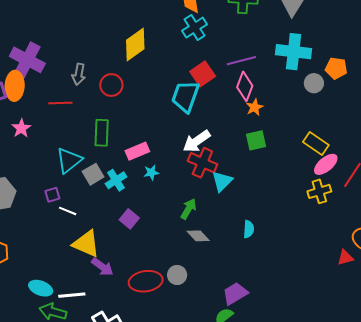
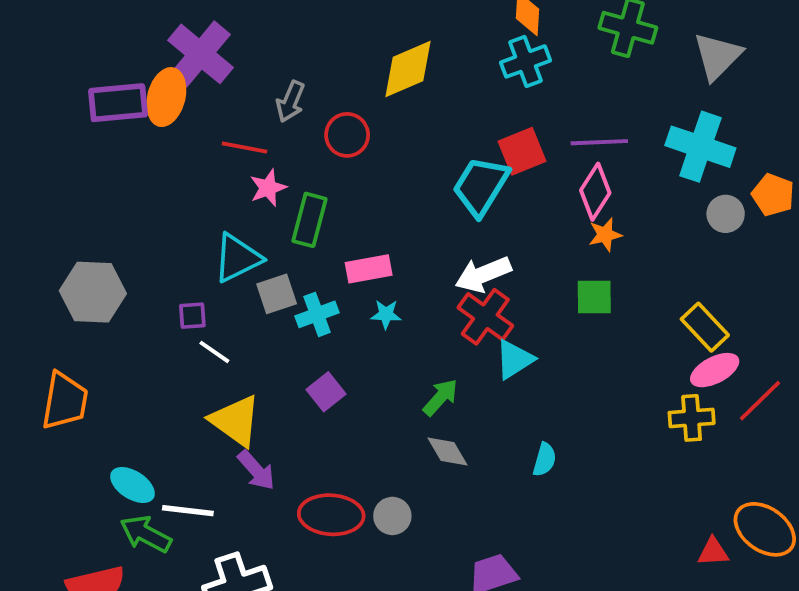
pink star: (21, 128) -> (268, 188), moved

